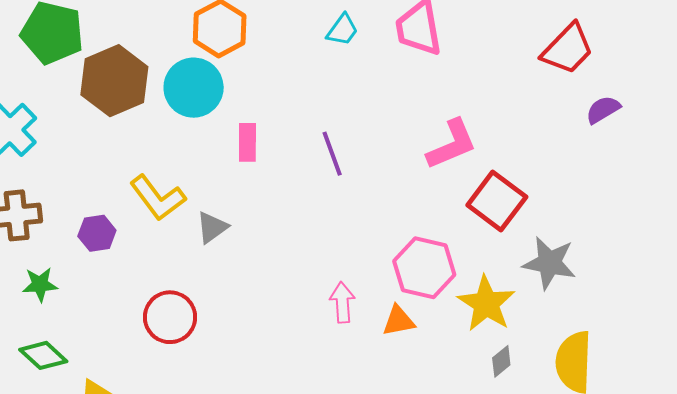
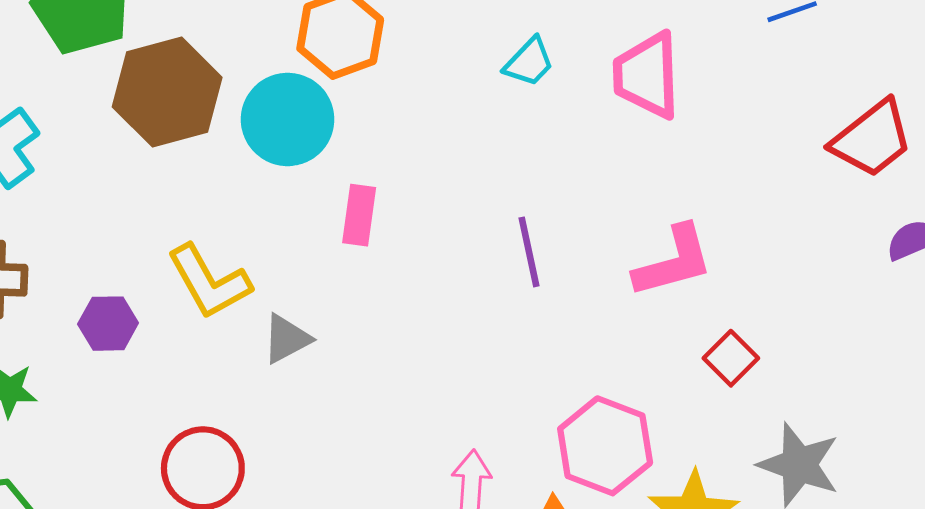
purple line: (332, 154) -> (529, 252), moved
red square: (497, 201) -> (731, 358), size x0.6

